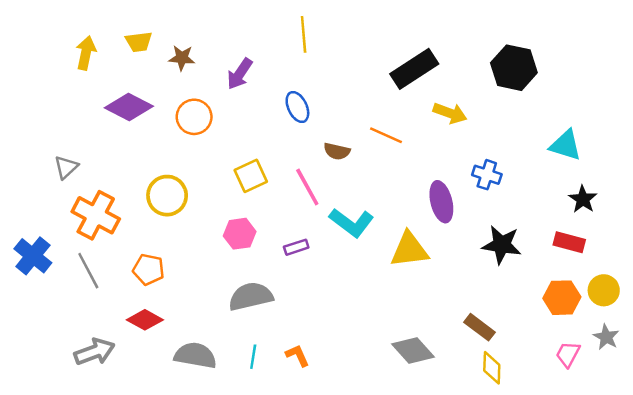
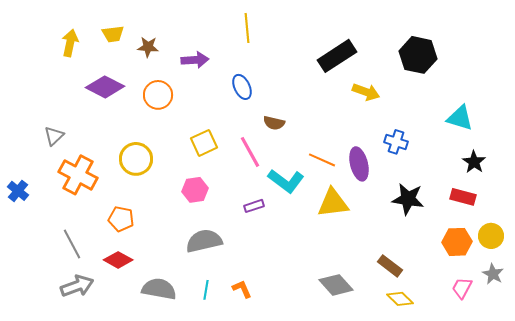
purple arrow: (240, 74) -> (195, 60), turned -128
orange line: (386, 135) -> (322, 160), moved
purple rectangle: (296, 247) -> (254, 206), moved
blue cross: (33, 256) -> (18, 191), moved, size x0.7
gray line: (88, 271) -> (72, 244), moved
yellow diamond: (492, 368) -> (400, 299), turned -48

